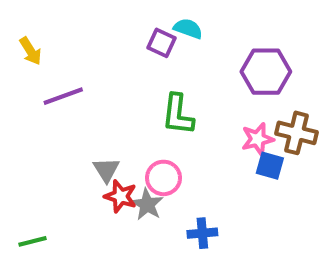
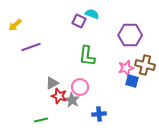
yellow arrow: (31, 51) -> (15, 25), turned 80
gray triangle: (106, 170) -> (52, 83), turned 32
green line: (33, 241) -> (41, 120), moved

